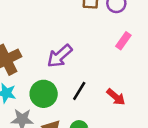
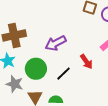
red arrow: (116, 97) -> (86, 62), moved

